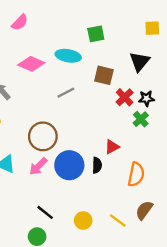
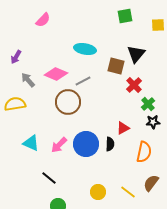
green square: (96, 34) -> (125, 16), moved
black triangle: (140, 62) -> (136, 54), moved
pink diamond: (31, 64) -> (56, 74), moved
black star: (146, 98) -> (153, 122), moved
brown circle: (43, 136) -> (68, 102), moved
black line: (45, 212) -> (49, 178), moved

